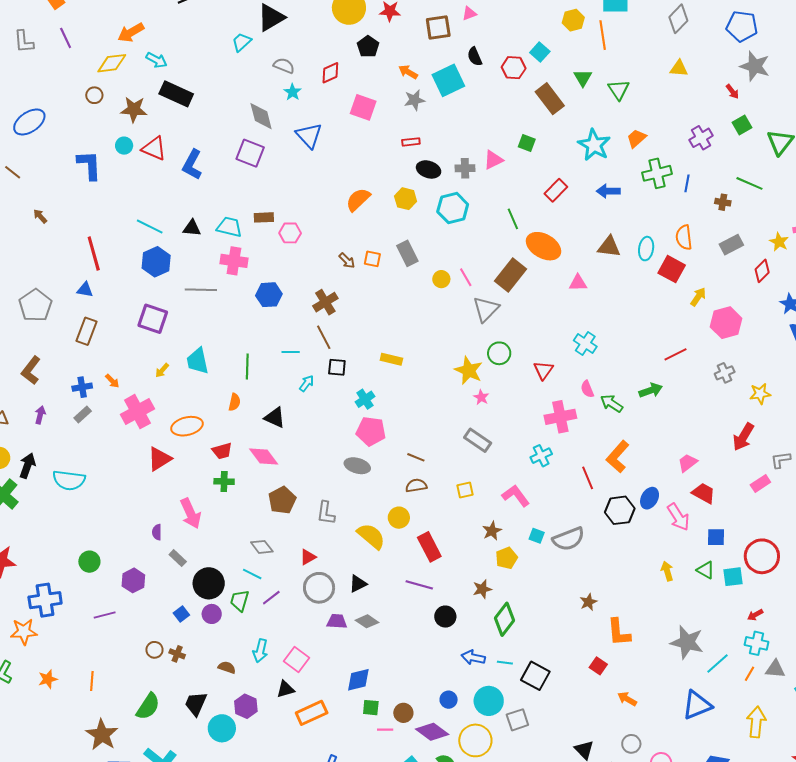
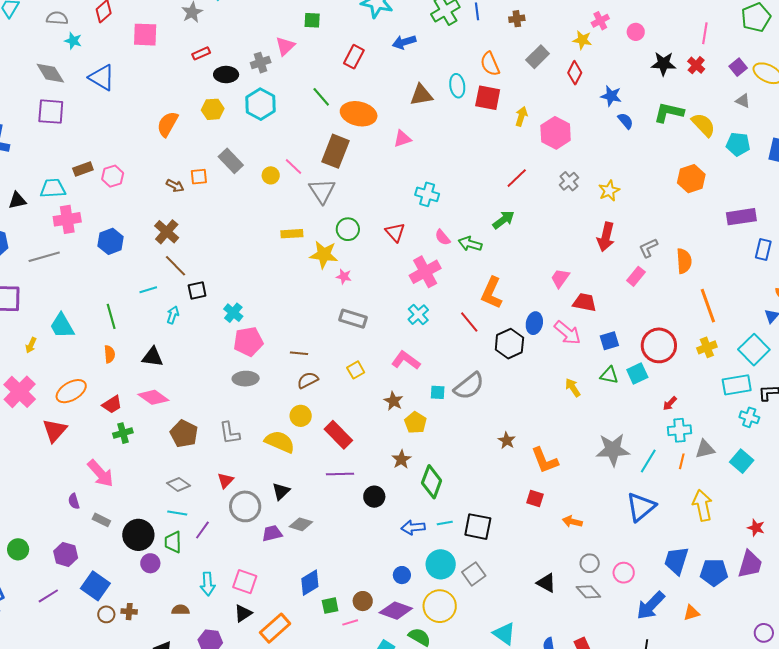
yellow rectangle: (391, 359) -> (292, 234), moved
blue square: (181, 614) -> (95, 586), moved, size x1.8

